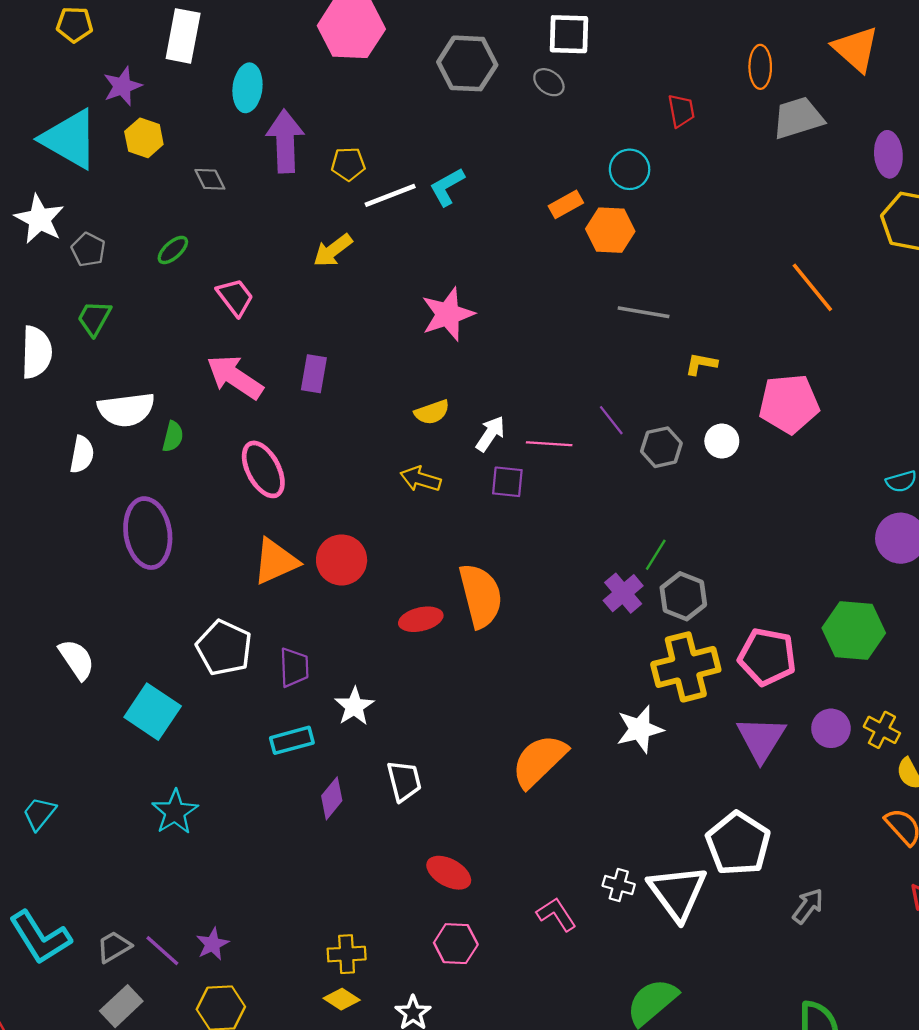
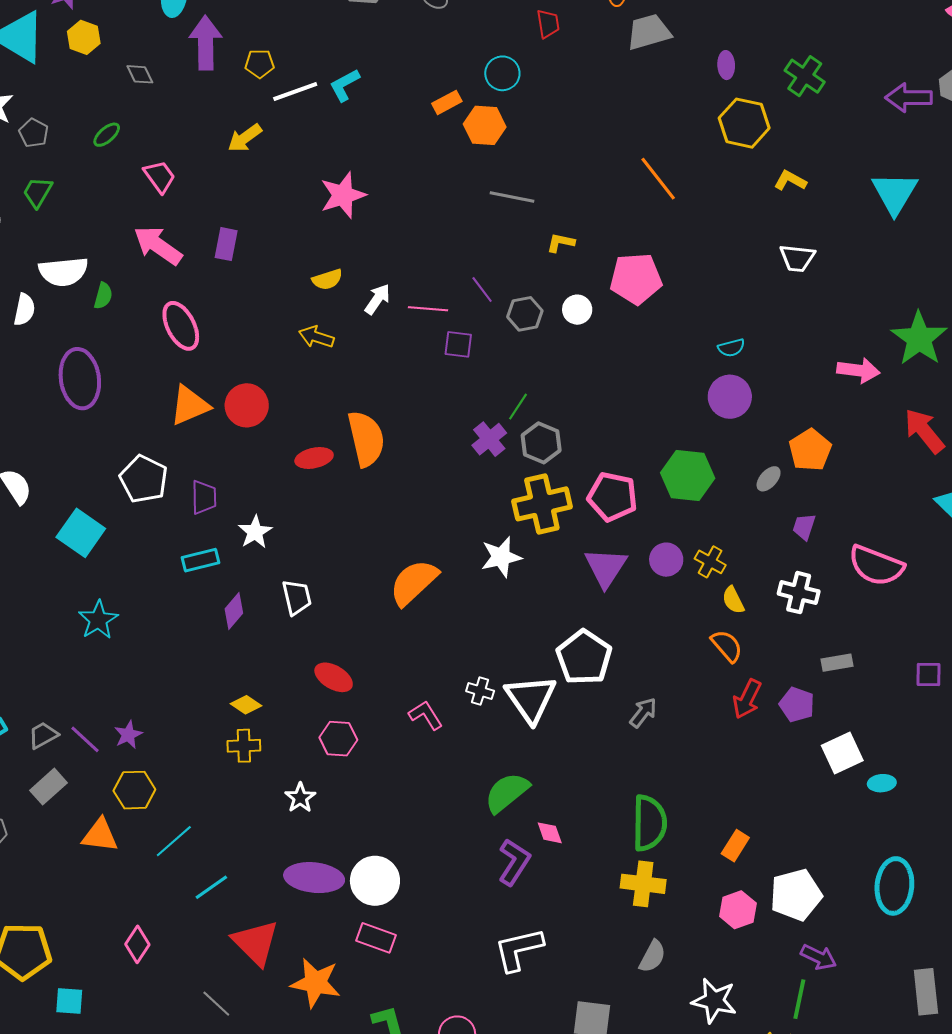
purple ellipse: (888, 154) -> (726, 65), size x0.7
purple square: (507, 482) -> (458, 344), moved
yellow diamond: (342, 999) -> (246, 705), moved

